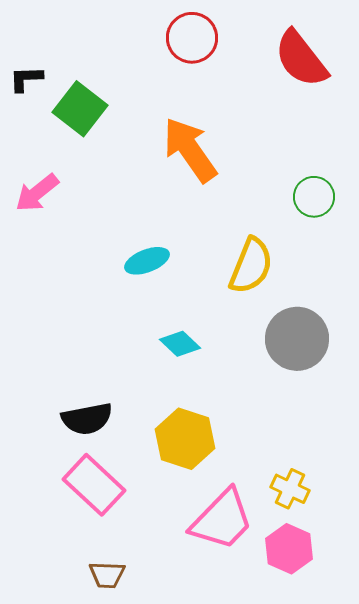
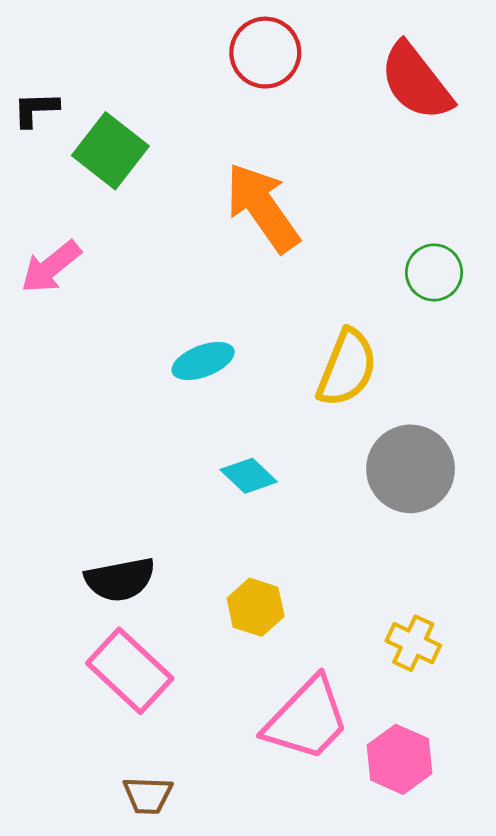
yellow hexagon: (185, 439) -> (256, 607), size x0.7
yellow cross: (290, 489) -> (413, 643), moved

